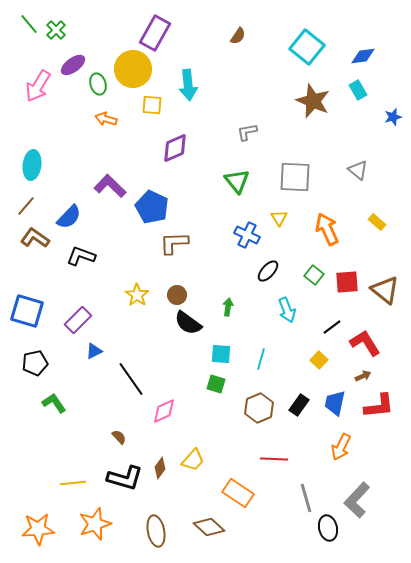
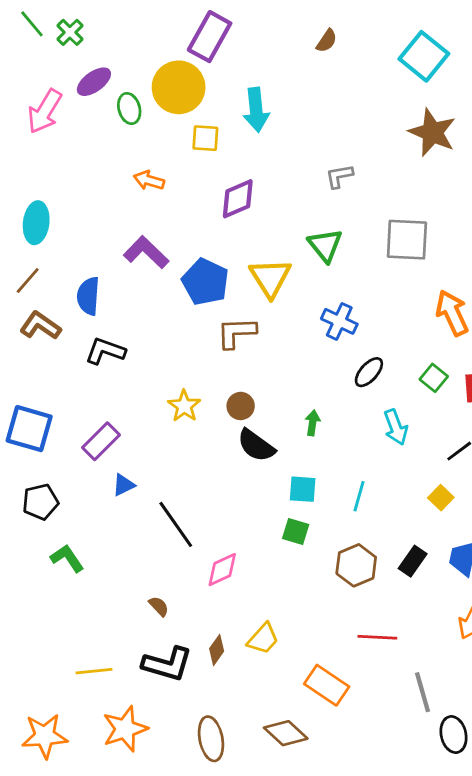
orange arrow: (106, 119) -> (149, 180), moved
blue semicircle: (69, 217) -> (88, 296), turned 140
yellow triangle: (279, 218) -> (270, 278), moved, size x1.8

